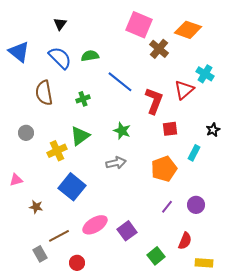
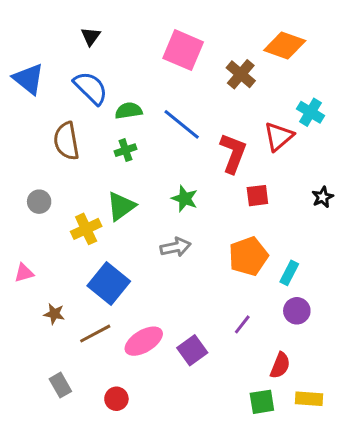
pink square: (139, 25) -> (183, 50), moved
green semicircle: (90, 56) -> (129, 111), moved
cyan rectangle: (194, 153) -> (289, 273), moved
purple line: (167, 207) -> (242, 324), moved
brown line: (59, 236) -> (95, 334), moved
green square: (156, 256) -> (262, 402), moved, turned 30

